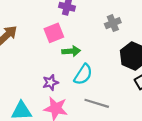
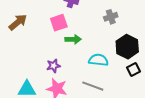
cyan semicircle: (83, 74) -> (98, 60), moved, turned -120

